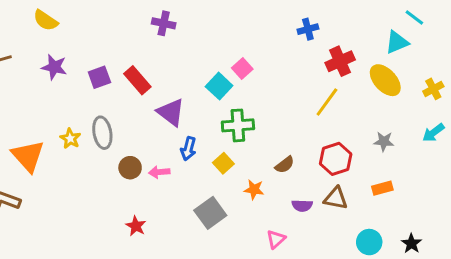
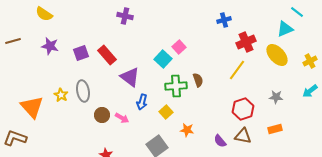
brown semicircle: (285, 165) -> (198, 80), moved, turned -72
pink arrow: (159, 172) -> (122, 118), turned -144
purple semicircle: (302, 206) -> (220, 141), turned 48

